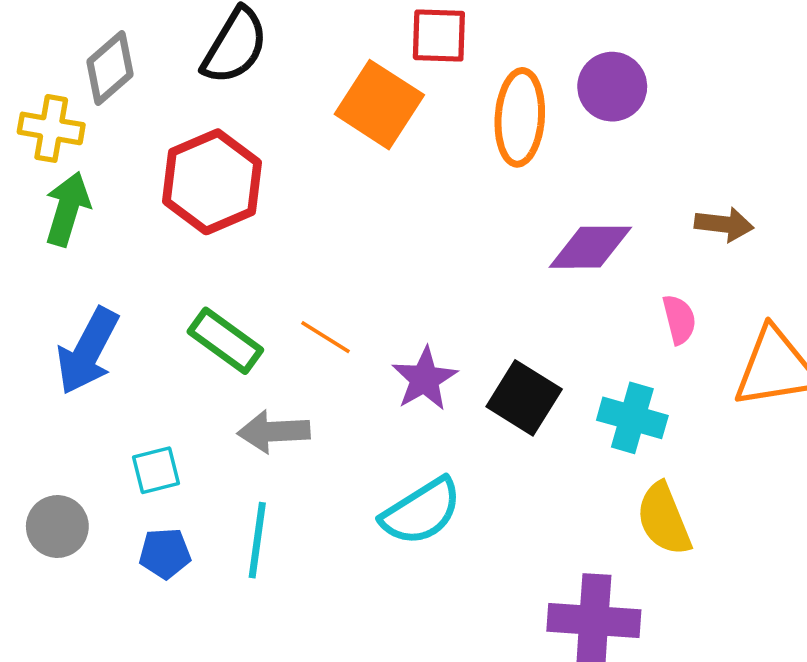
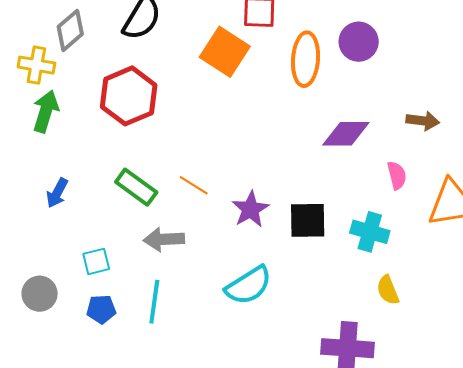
blue arrow: (88, 351) -> (57, 193), size x0.6
black square: (524, 398) -> (308, 220), turned -33
yellow semicircle: (664, 519) -> (388, 290), size x0.7

